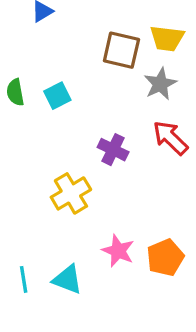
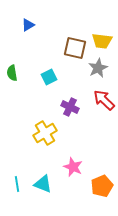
cyan square: (57, 96) -> (49, 77), moved
orange pentagon: (165, 258) -> (102, 186), moved

